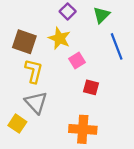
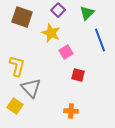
brown square: (24, 42) -> (22, 17), moved
yellow L-shape: (34, 71) -> (17, 66), moved
orange cross: (83, 129) -> (71, 111), size x0.6

